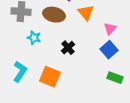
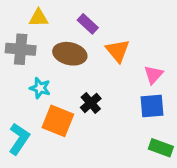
blue square: (109, 50) -> (152, 106), turned 36
orange square: (50, 77) -> (58, 121), moved

